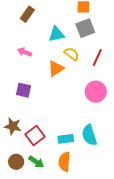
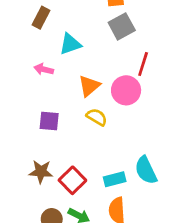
cyan triangle: (56, 34) -> (70, 44), moved
yellow semicircle: (72, 54) -> (97, 117), moved
pink circle: (96, 92) -> (126, 90), moved

